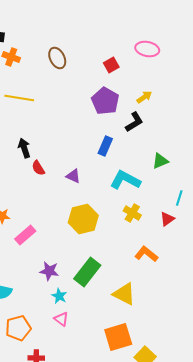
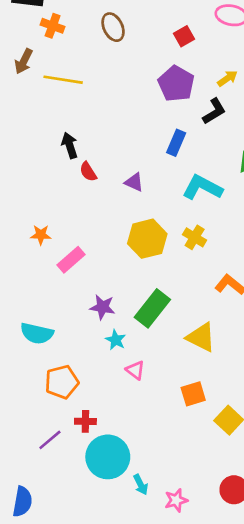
yellow cross: (132, 213) -> (195, 237), moved
pink triangle: (61, 319) -> (135, 370), moved
orange square: (118, 337) -> (193, 394), size x0.7

